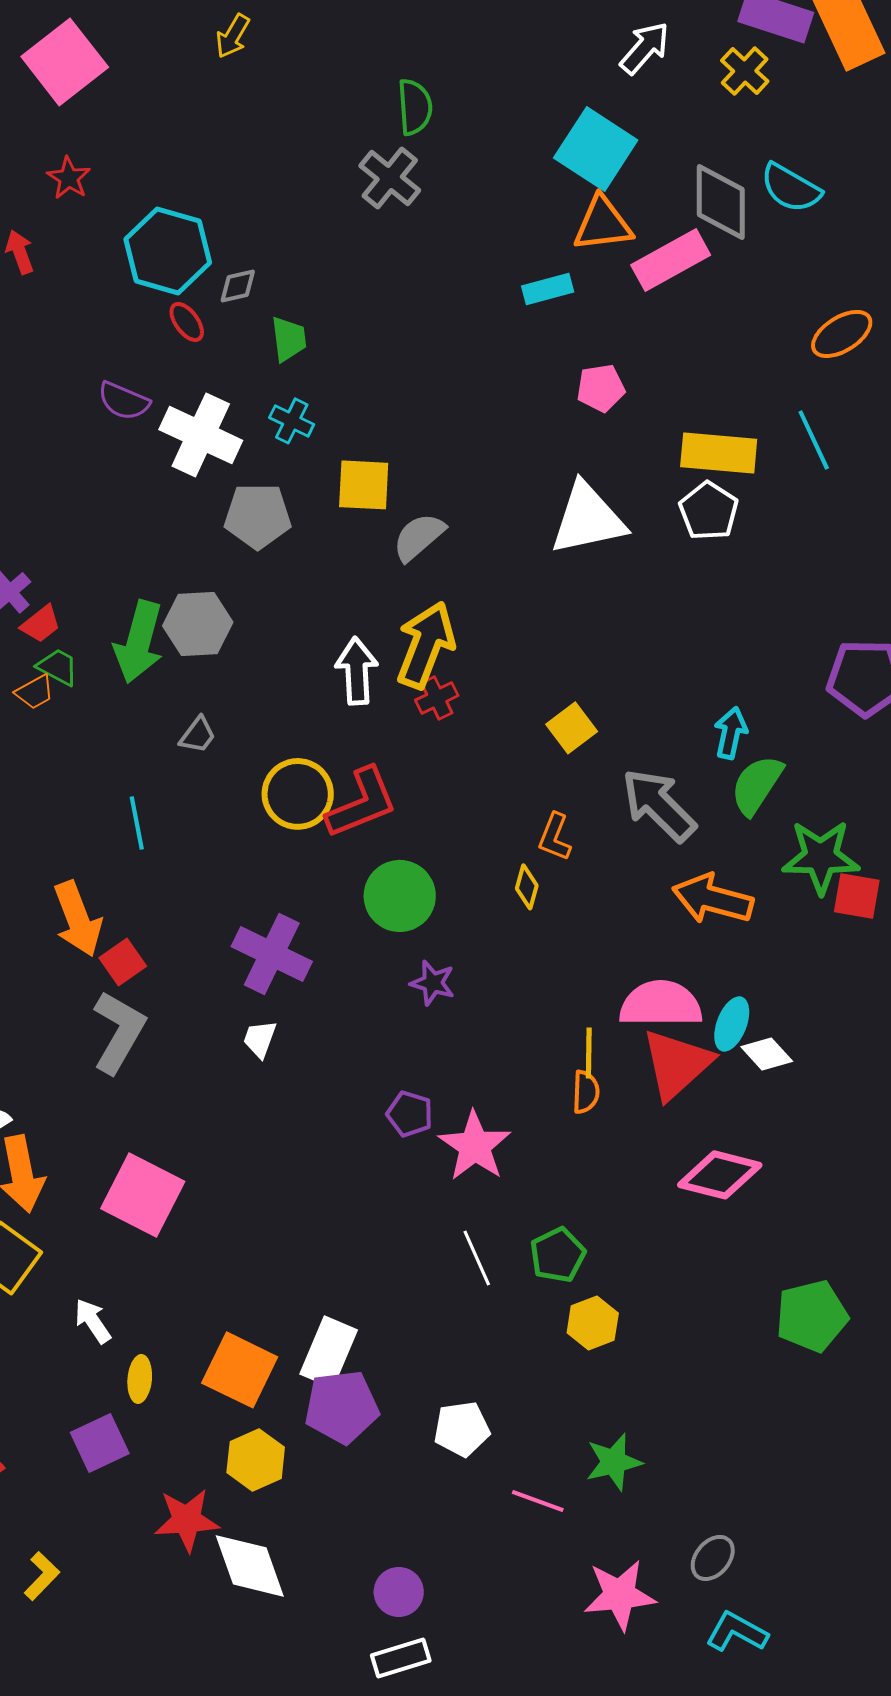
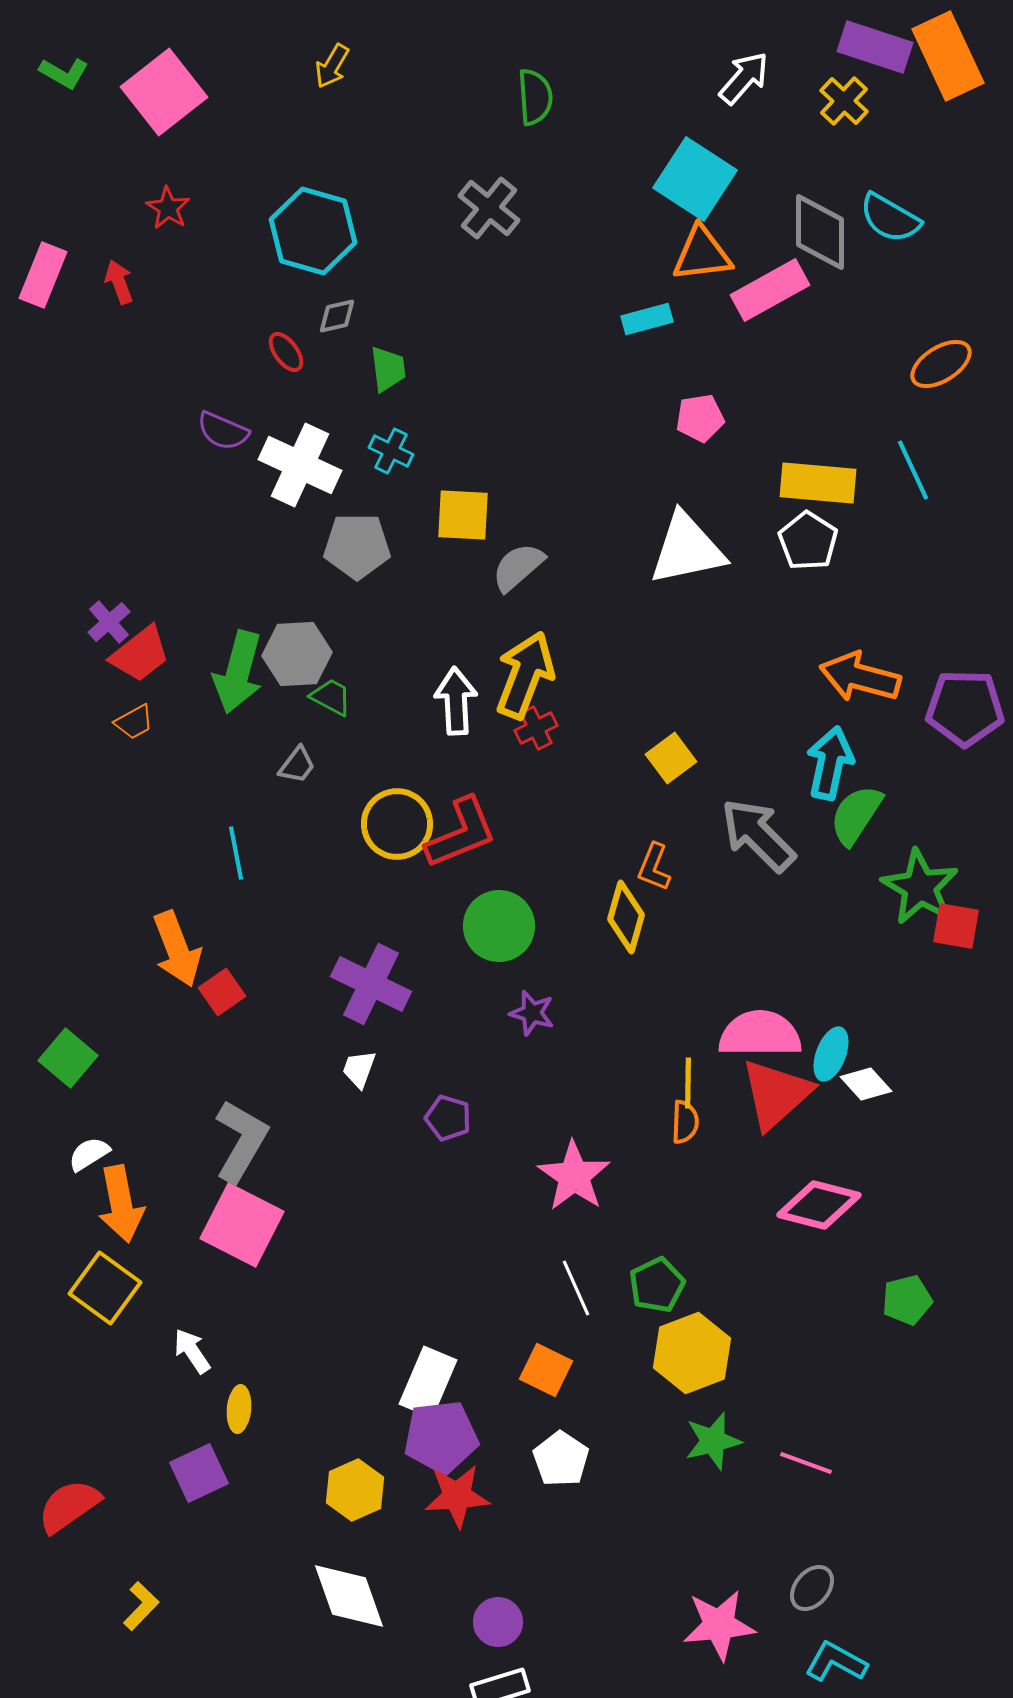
green semicircle: (415, 107) -> (535, 97), moved
cyan hexagon: (168, 251) -> (313, 231), moved
red trapezoid: (41, 624) -> (140, 654), size x1.5
green trapezoid: (58, 667) -> (331, 697), moved
cyan arrow: (731, 733) -> (830, 763), size x1.4
green star: (821, 857) -> (920, 887), turned 30
yellow diamond: (527, 887) -> (626, 917), size x1.6
orange arrow: (713, 899) -> (860, 677), moved
gray L-shape: (119, 1032) -> (241, 1141), moved
purple pentagon: (410, 1114) -> (448, 1118), moved
green pentagon: (812, 1316) -> (907, 1300), moved, size x0.7
yellow hexagon: (593, 1323) -> (692, 1353), size x1.5
orange square: (240, 1370) -> (546, 1370), moved, size x0.7
white pentagon: (462, 1429) -> (561, 1459), turned -30
green star: (614, 1462) -> (713, 1441), moved
pink line: (538, 1501) -> (806, 1463), moved
red star: (187, 1520) -> (457, 1496), moved

